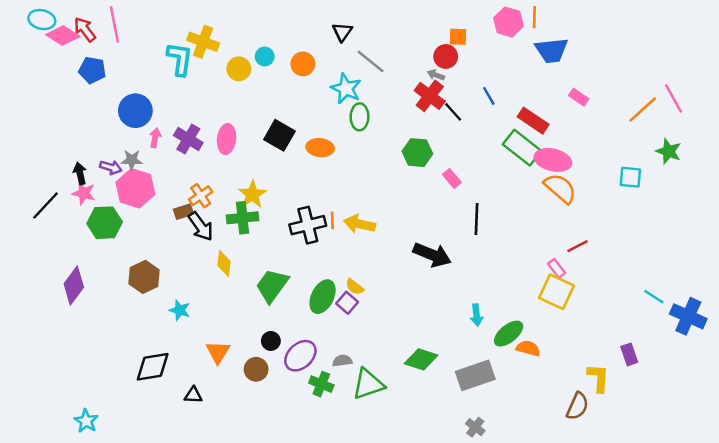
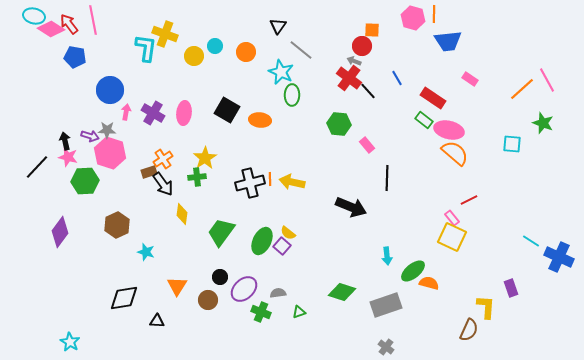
green rectangle: (522, 148) -> (424, 120), size x0.6
green cross: (243, 218) -> (197, 177), size x0.7
green triangle: (368, 384) -> (299, 312), size x0.5

